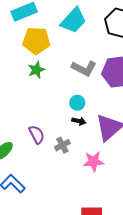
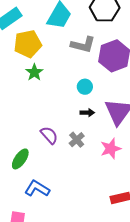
gray L-shape: (84, 68) -> (83, 45), moved
cyan circle: (77, 103) -> (85, 87), moved

